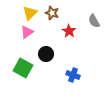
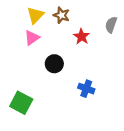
gray semicircle: (94, 21) -> (111, 25), turned 48
green square: (23, 68) -> (21, 103), moved

